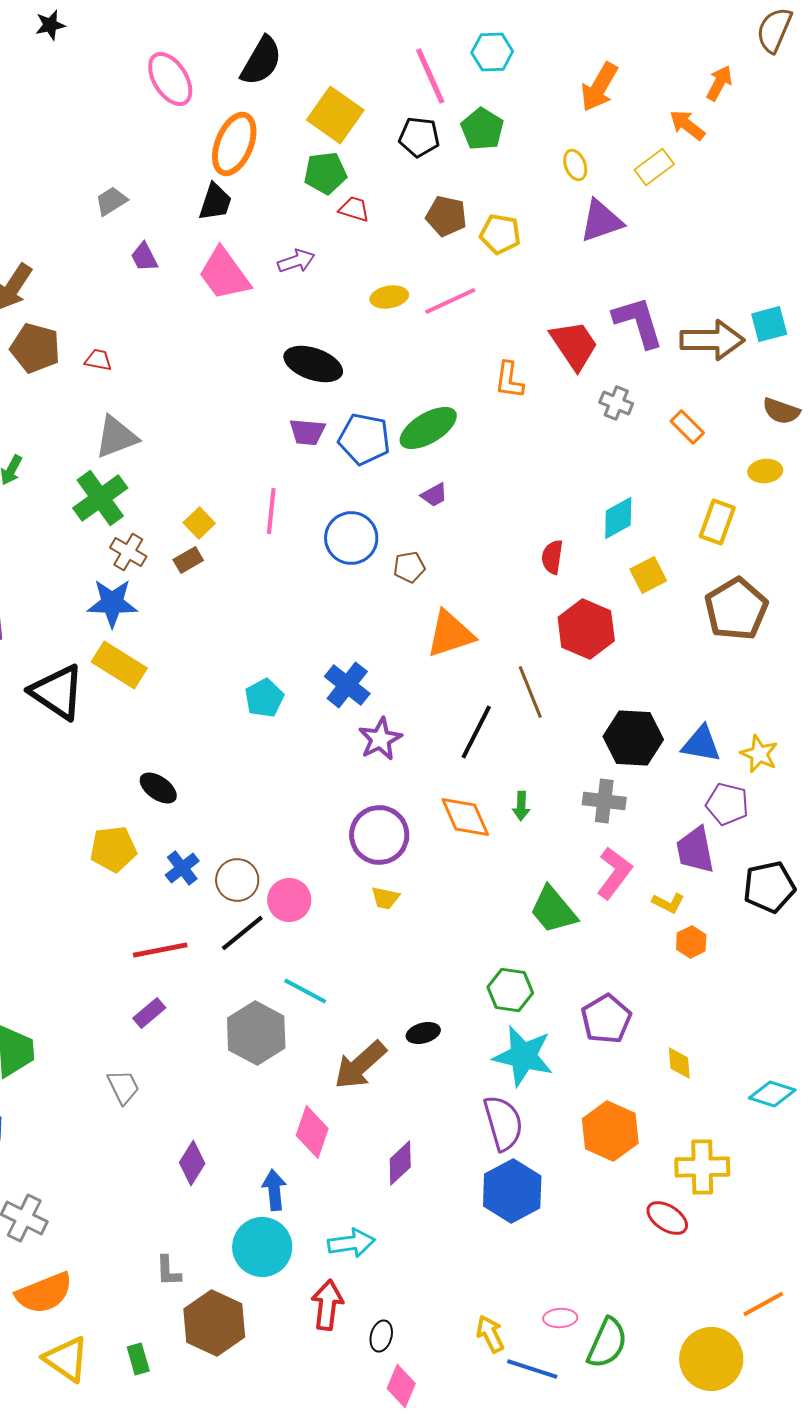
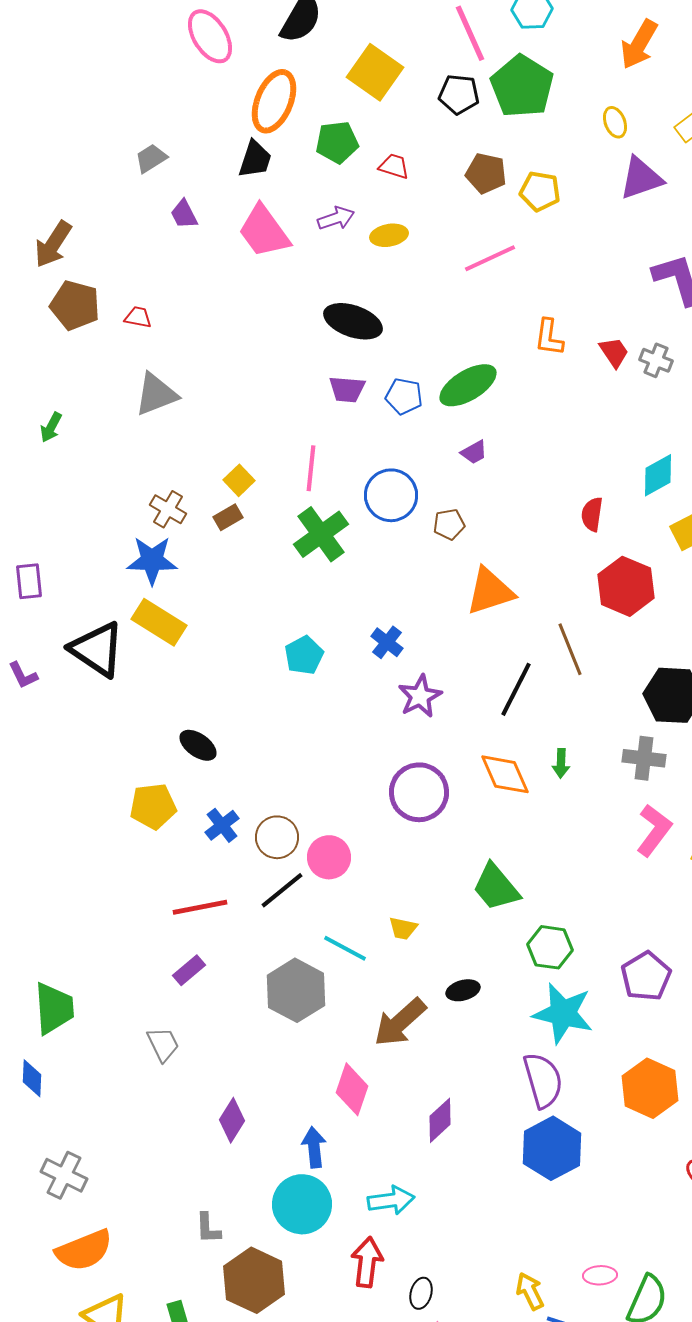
green pentagon: (482, 129) -> (522, 86), size x1.5
green pentagon: (325, 173) -> (337, 142), moved
yellow ellipse: (389, 297) -> (389, 235), moved
red trapezoid: (574, 345) -> (614, 352), moved, size x0.6
blue pentagon: (364, 439) -> (404, 396), size x0.7
green cross: (100, 498) -> (321, 534), moved
blue cross: (347, 685) -> (387, 642), size x0.7
yellow trapezoid: (385, 898) -> (403, 928), moved
green trapezoid: (553, 910) -> (496, 887), moved

